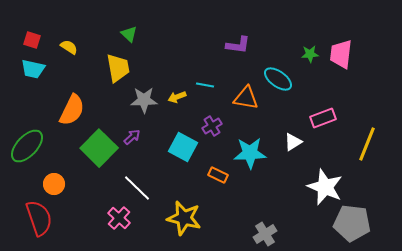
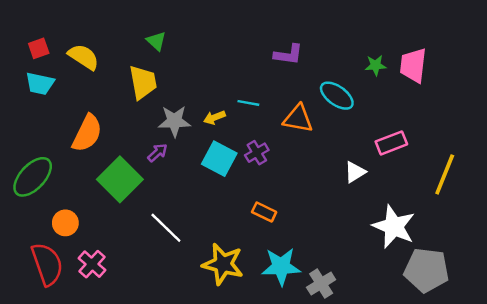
red square: (32, 40) -> (39, 48), turned -36
yellow semicircle: (69, 47) -> (84, 57), size x1.5
purple arrow: (132, 137) -> (157, 153), moved
cyan square: (183, 147) -> (219, 159), moved
cyan star: (250, 153) -> (281, 267), moved
pink cross: (119, 218) -> (92, 264), moved

